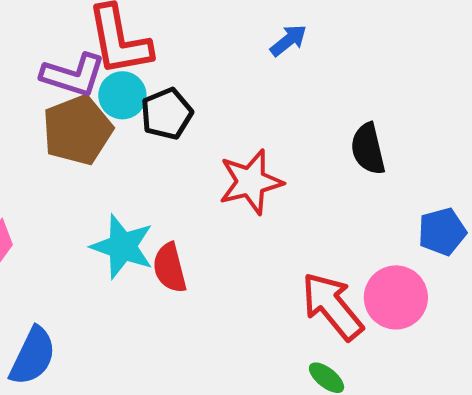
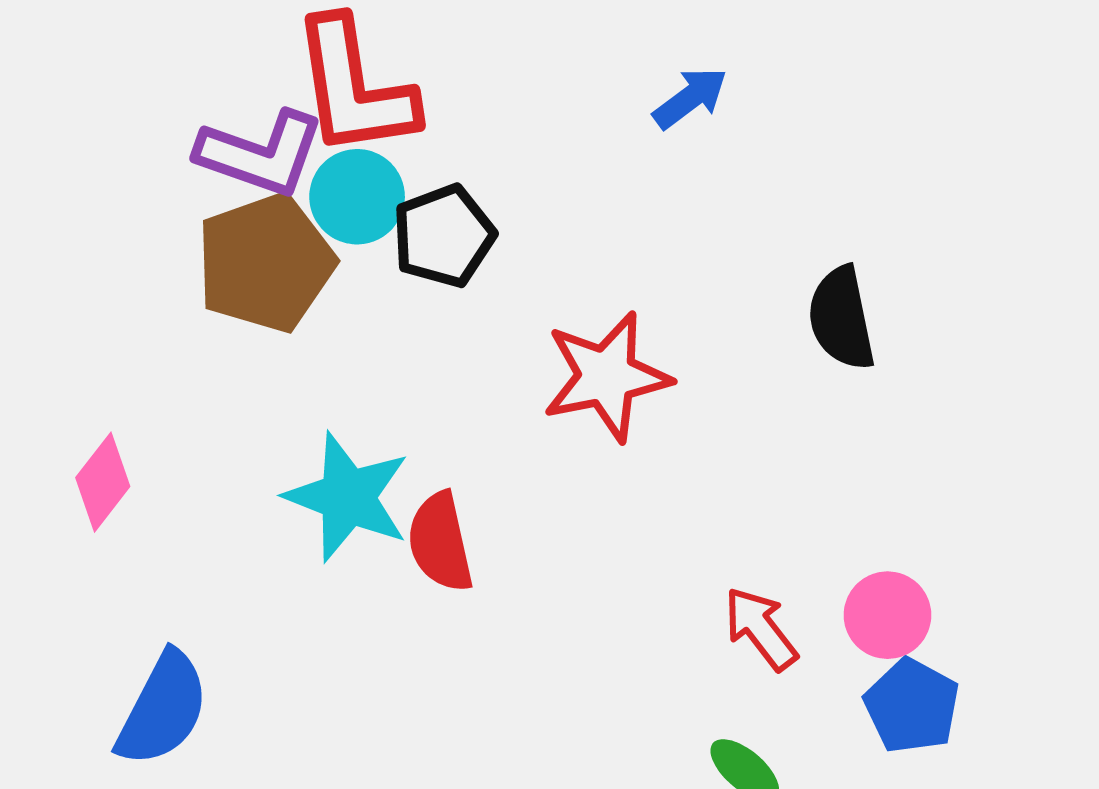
blue pentagon: (442, 232) -> (912, 706), moved, turned -30
pink circle: (396, 297) -> (887, 615), size x0.7
red arrow: (332, 306) -> (761, 629), size x0.6

